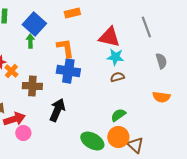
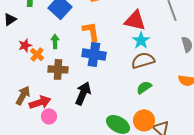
green arrow: (30, 41) -> (55, 41), moved
cyan star: (115, 57) -> (141, 40), turned 30
brown semicircle: (117, 77) -> (143, 60), size x1.6
green semicircle: (118, 115) -> (144, 87), moved

